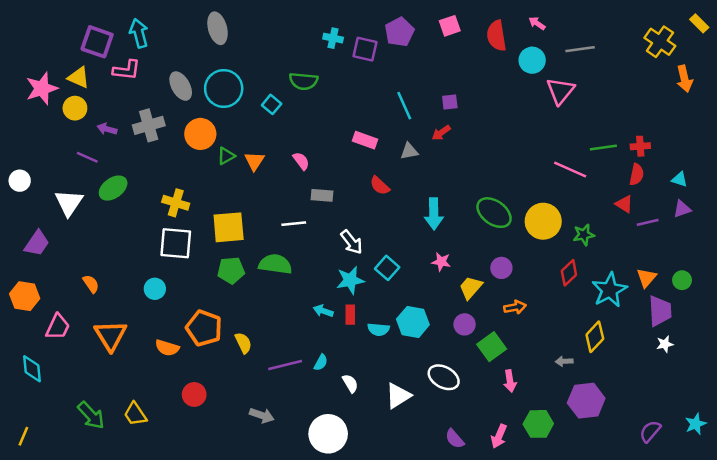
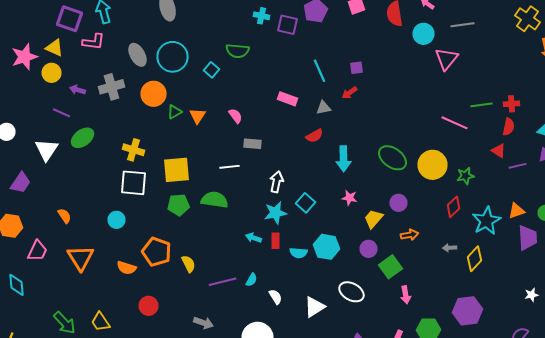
red semicircle: (380, 186) -> (314, 136), moved, turned -72
white arrow: (351, 242) -> (276, 182), turned -130
orange triangle: (646, 278) -> (516, 211), turned 30
white star: (665, 344) -> (532, 295), moved
gray arrow: (564, 361) -> (450, 248), moved

